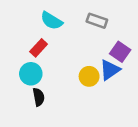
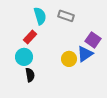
cyan semicircle: (52, 21) -> (40, 16), turned -138
gray rectangle: (97, 21) -> (66, 16), moved

